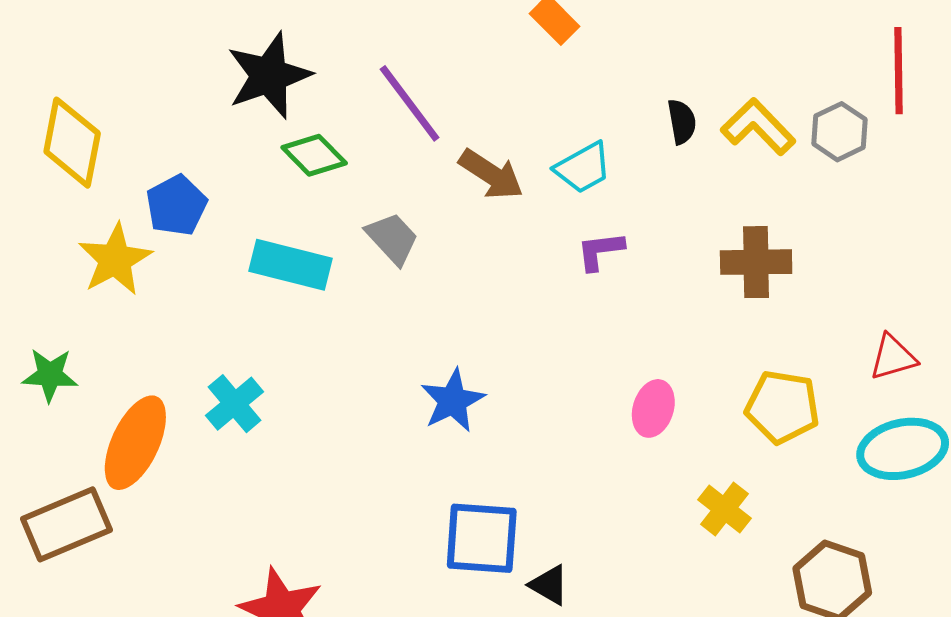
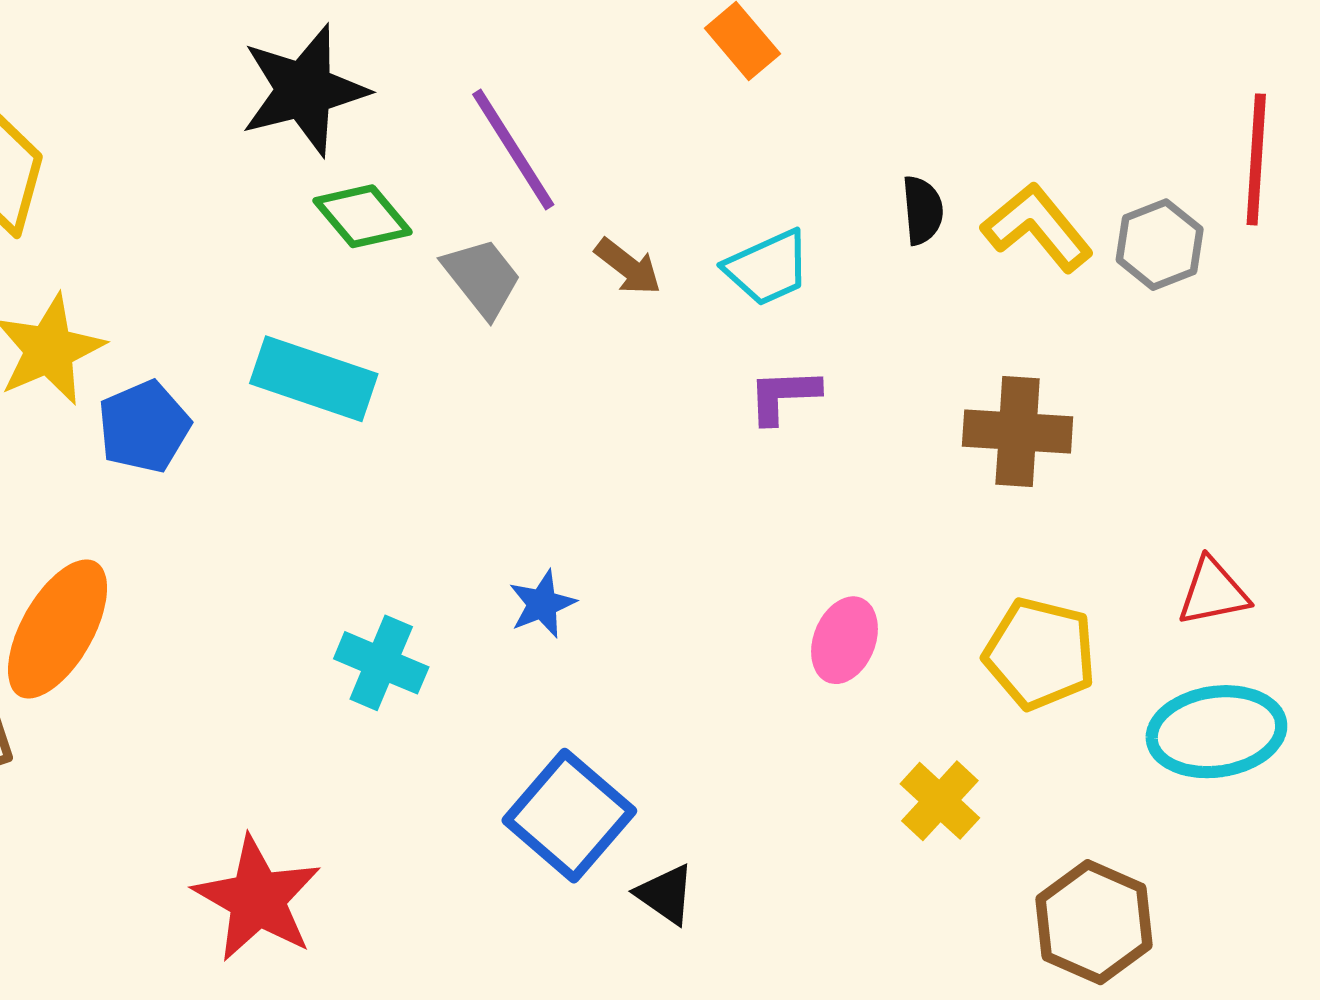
brown arrow: (491, 174) -> (628, 267), size x0.7
blue pentagon: (176, 205) -> (144, 427), moved
gray trapezoid: (392, 238) -> (482, 278), moved
blue star: (453, 401) -> (542, 604), size x0.7
cyan cross: (235, 404) -> (381, 663), moved, turned -32
blue square: (482, 538) -> (569, 816), turned 32

